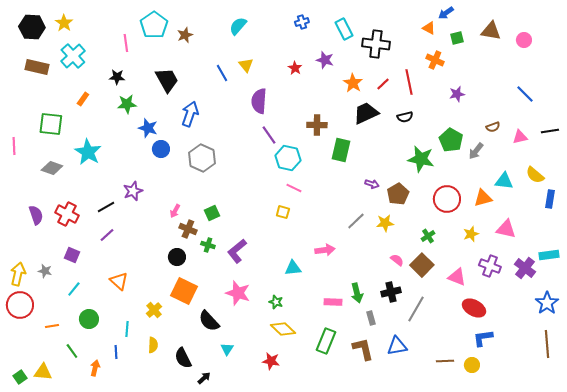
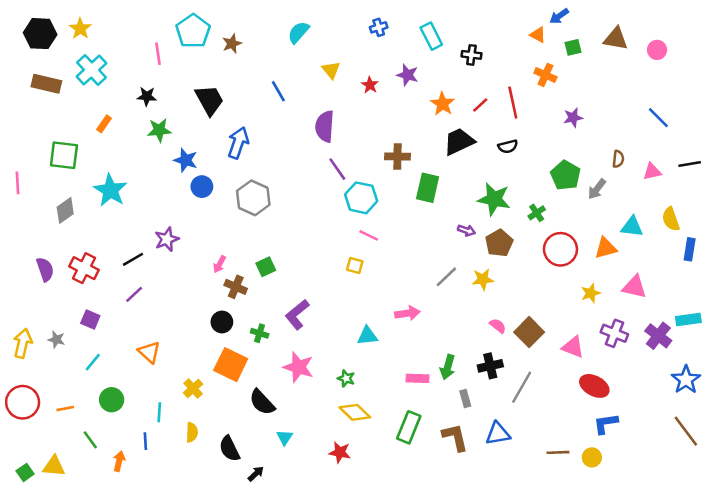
black cross: (376, 44) -> (471, 55), size x0.6
yellow triangle: (246, 65) -> (331, 70), moved
brown semicircle: (493, 127) -> (618, 159), turned -64
green star: (421, 159) -> (494, 199), moved
gray diamond: (52, 168) -> (65, 210), turned -55
yellow semicircle: (535, 175) -> (671, 219), turned 30
green cross: (428, 236) -> (537, 213), moved
green cross: (208, 245) -> (260, 333), moved
green arrow: (357, 293) -> (448, 367), turned 30
red circle: (20, 305) -> (23, 402), moved
brown line: (547, 344) -> (686, 431), turned -32

